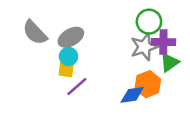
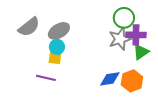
gray semicircle: (35, 32) -> (29, 27), turned -85
orange hexagon: (148, 84) -> (132, 81), moved
purple line: (77, 87) -> (46, 78), moved, turned 54

